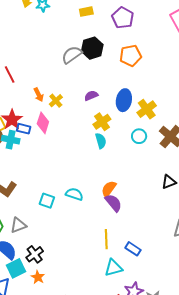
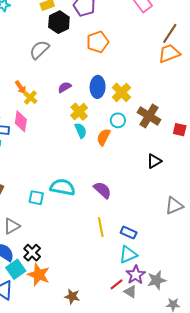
black hexagon: (92, 48) -> (59, 22), moved
orange arrow: (39, 95) -> (21, 87), moved
orange semicircle: (109, 189) -> (104, 137), moved
cyan semicircle: (74, 194) -> (62, 187), size x1.4
cyan triangle: (114, 268) -> (128, 255), moved
orange star: (38, 277) -> (39, 275), size x1.6

